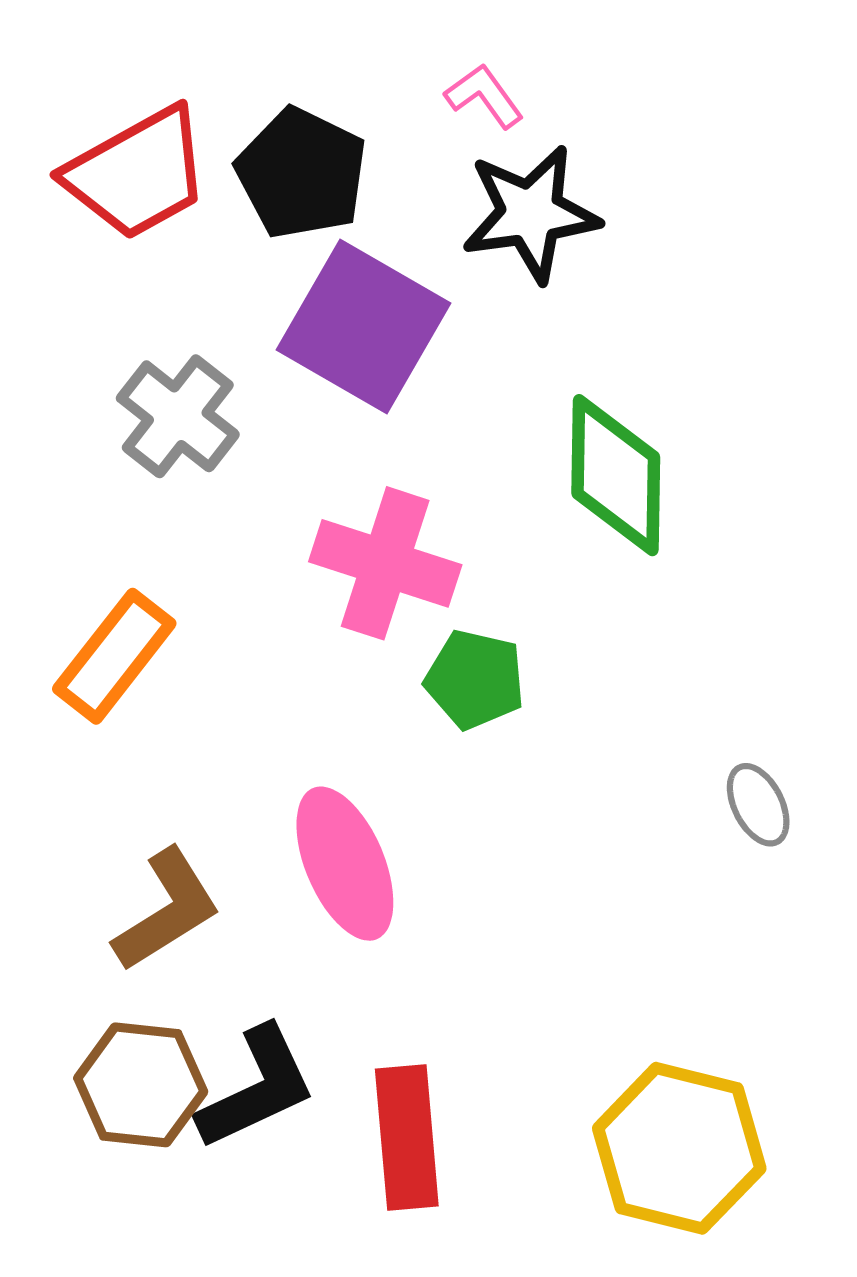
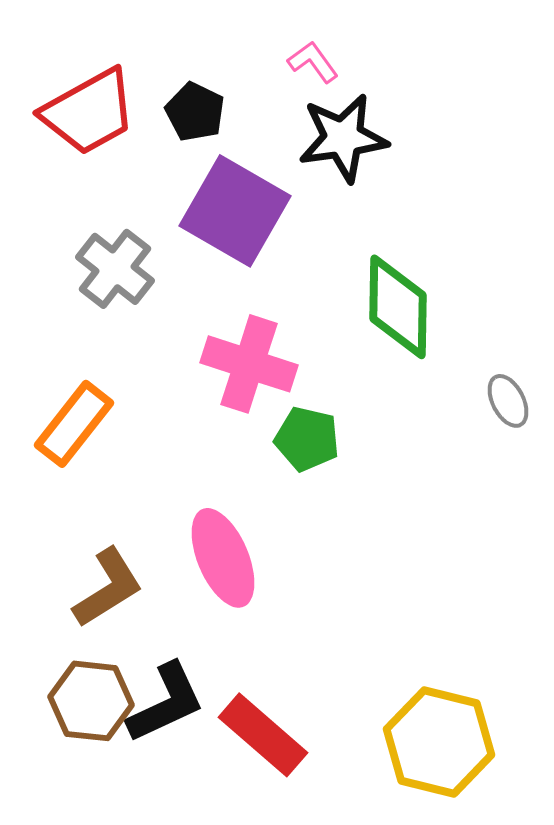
black pentagon: (302, 173) -> (195, 112), size x0.7
gray ellipse: (758, 805) -> (508, 401), moved
red rectangle: (407, 1137) -> (263, 735), turned -44

